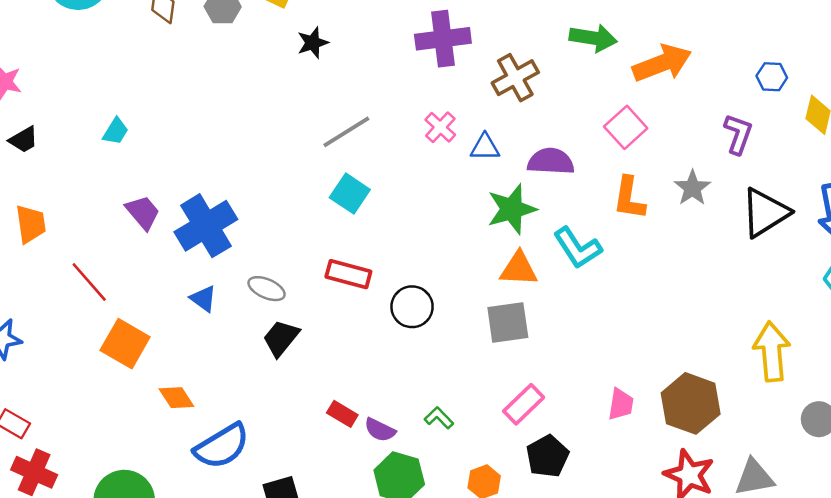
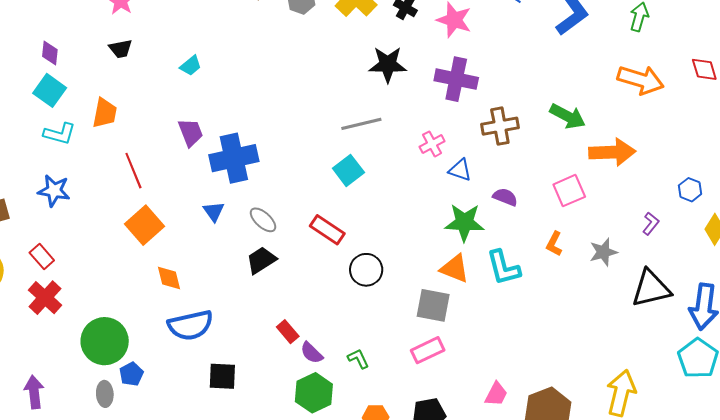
black star: (313, 43) -> (388, 64), moved, size x1.5
purple L-shape: (738, 134) -> (651, 224), size x0.7
purple semicircle: (551, 161) -> (505, 197), size x0.7
orange L-shape: (629, 198) -> (554, 244), size x0.7
pink rectangle: (524, 404) -> (428, 350), moved

